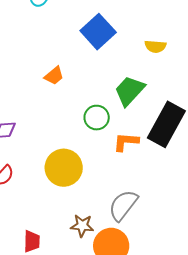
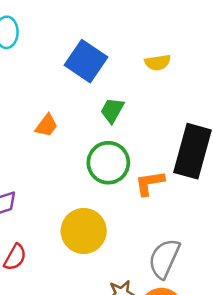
green trapezoid: (130, 91) -> (112, 110), moved, size x0.7
green circle: (97, 118) -> (108, 163), size x1.4

